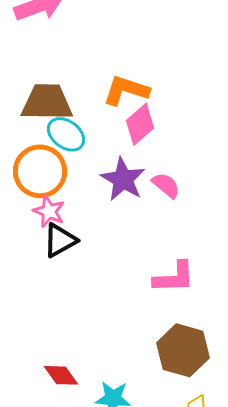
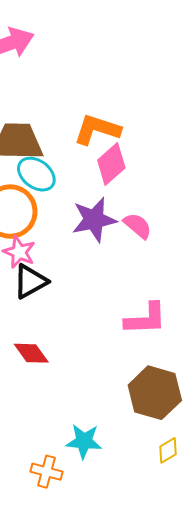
purple star: (123, 179) -> (94, 220), turned 30
red diamond: (61, 375) -> (31, 353), moved

